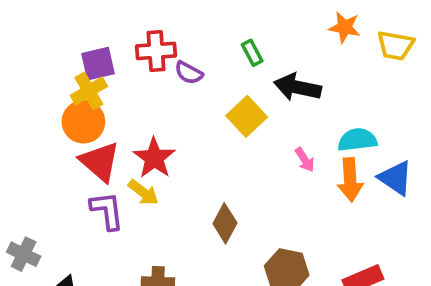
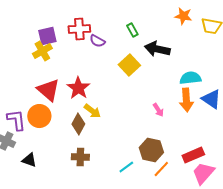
orange circle: (83, 122) -> (39, 116), moved
pink arrow: (305, 160) -> (158, 110), moved
yellow arrow: (143, 192) -> (92, 111), moved
purple L-shape: (107, 211) -> (16, 120), moved
brown diamond: (225, 223) -> (78, 124), moved

